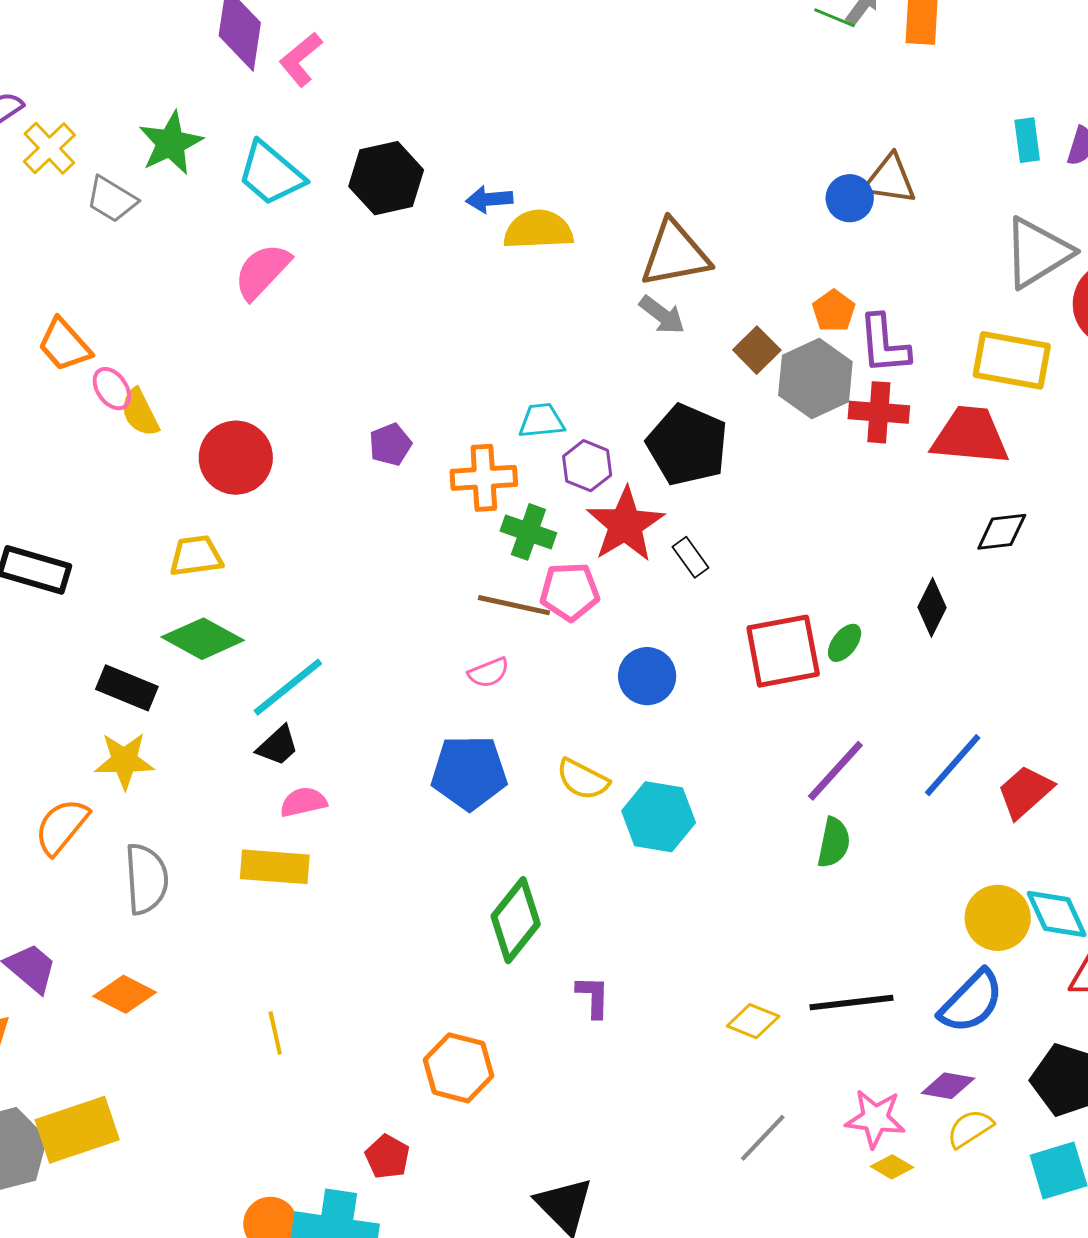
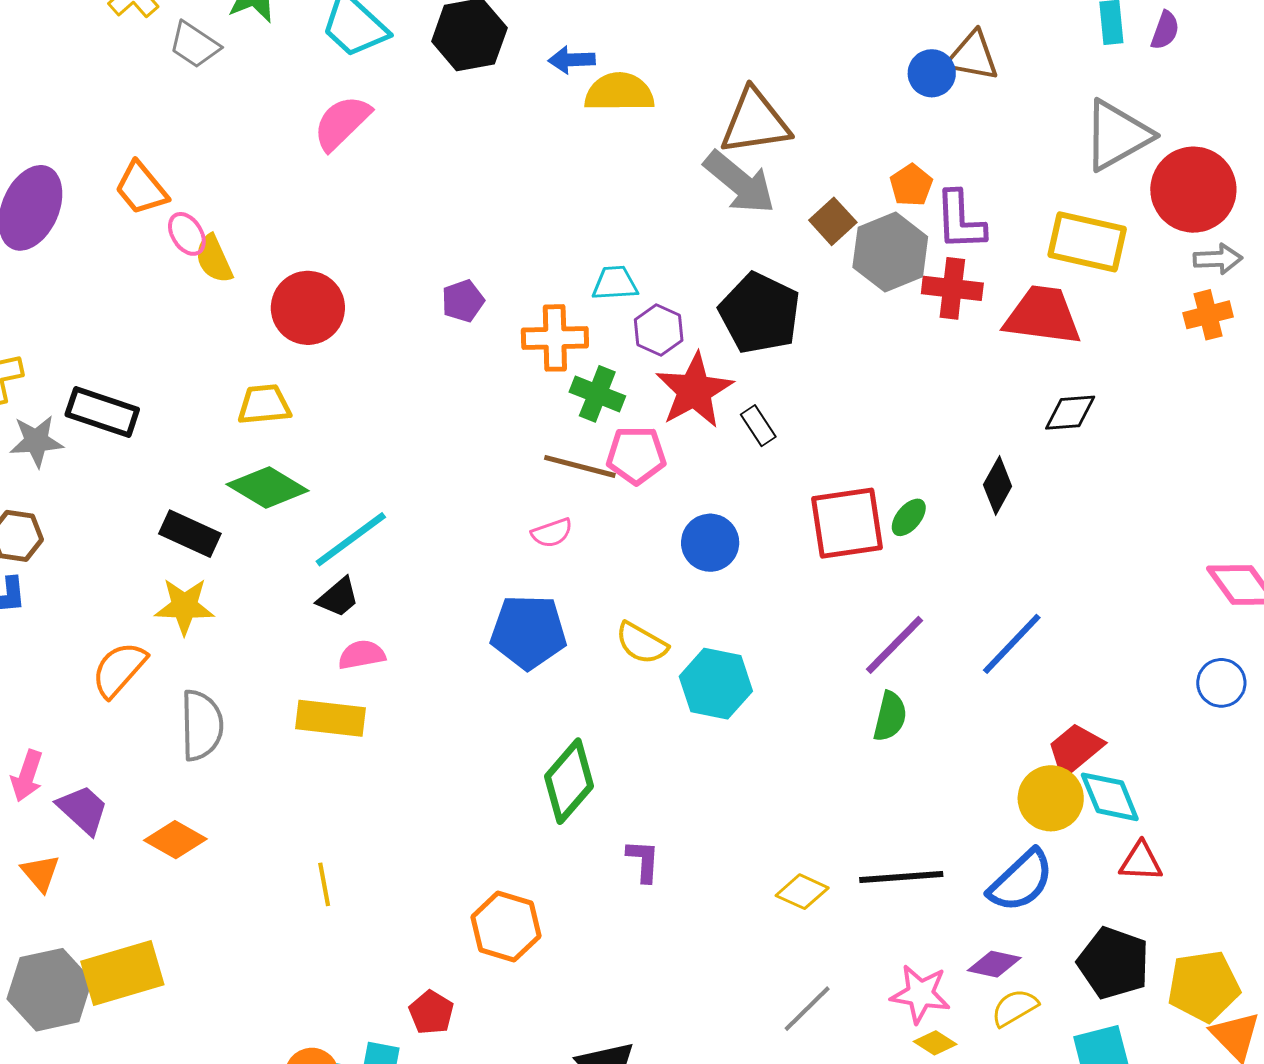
gray arrow: (662, 315) -> (740, 182), size x1.6
red trapezoid: (1025, 792) -> (1075, 749), moved

